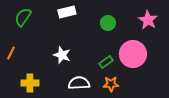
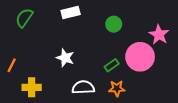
pink star: (148, 20) -> (159, 35), moved
orange line: (11, 53) -> (12, 65), moved

